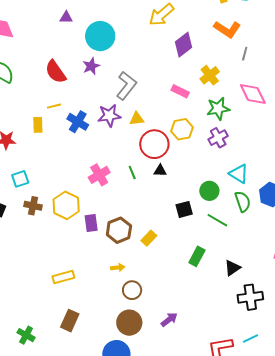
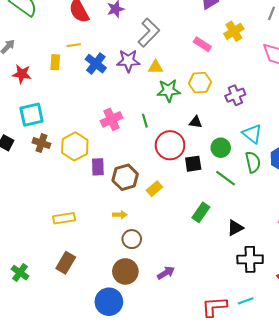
green star: (218, 109) -> (168, 90), moved
red circle: (154, 144) -> (170, 145), moved
black triangle: (160, 171) -> (196, 122), moved
cyan square: (20, 179) -> (32, 115), size x1.4

